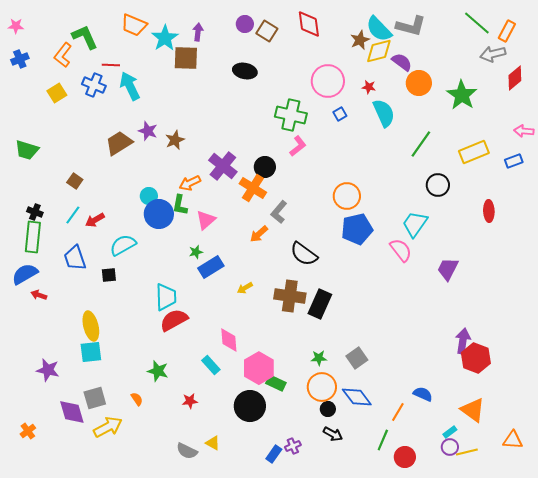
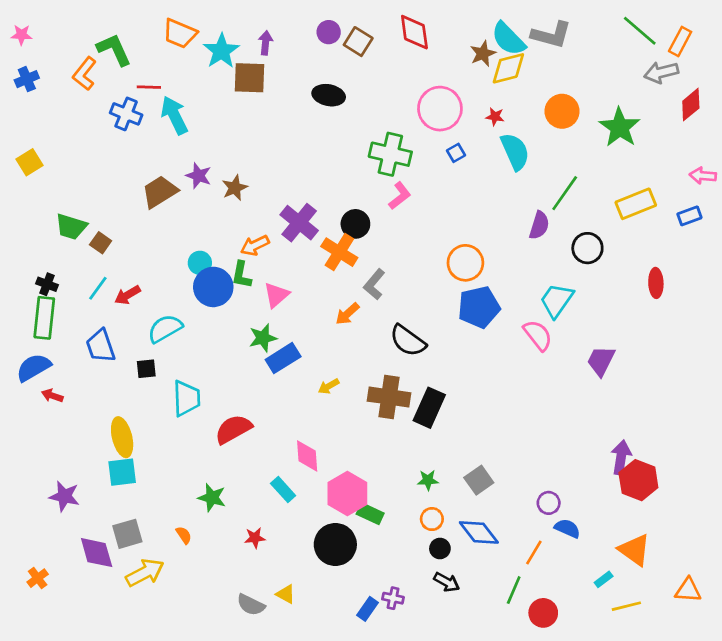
purple semicircle: (402, 62) -> (539, 225), moved, turned 70
yellow square: (57, 93) -> (30, 162), moved
green trapezoid: (27, 150) -> (71, 227), moved
green star: (196, 252) -> (263, 338), size x1.5
cyan trapezoid: (166, 297) -> (186, 398), moved
orange circle: (322, 387) -> (432, 519), size x0.6
purple cross: (293, 446) -> (393, 598), turned 35
purple circle: (450, 447) -> (549, 503), moved

